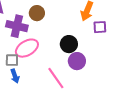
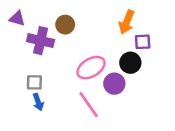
black circle: (69, 44) -> (130, 63), moved
pink ellipse: (27, 48) -> (91, 68), moved

